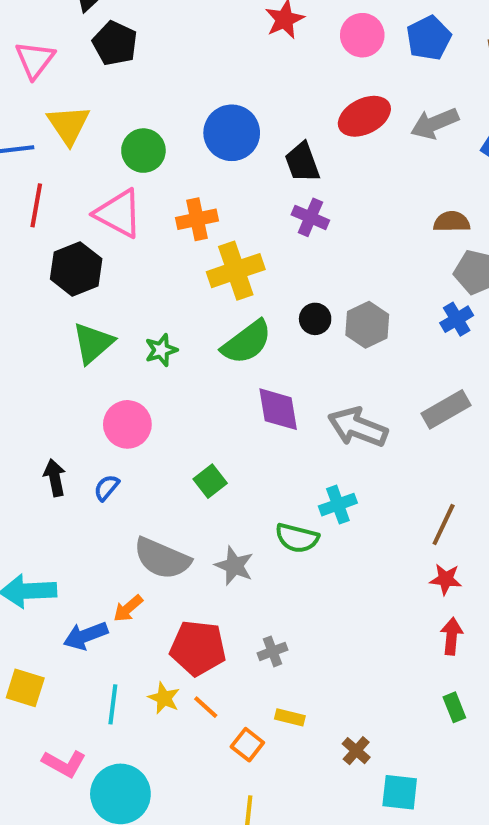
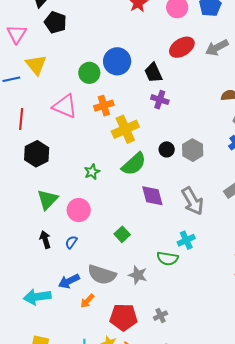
green circle: (143, 151) -> (89, 73), moved
red line: (36, 205) -> (21, 119), moved
black hexagon: (76, 269) -> (37, 154), moved
green triangle: (93, 343) -> (47, 200), moved
gray arrow: (358, 427) -> (193, 201), turned -136
blue arrow: (86, 636) -> (69, 281), moved

